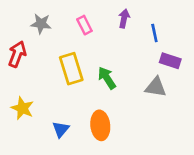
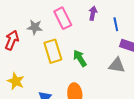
gray star: (41, 24) -> (35, 27), moved
pink rectangle: (84, 25) -> (63, 18), size x1.5

